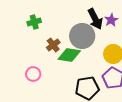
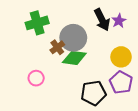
green cross: (34, 22) -> (37, 23), size x1.5
gray circle: (82, 36) -> (73, 38), moved

